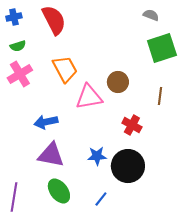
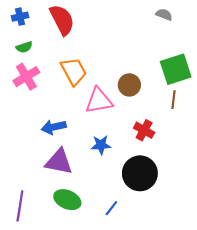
green square: (162, 48) -> (176, 69), moved
blue star: (97, 156) -> (101, 145), moved
green ellipse: (59, 191) -> (67, 200), turned -30

